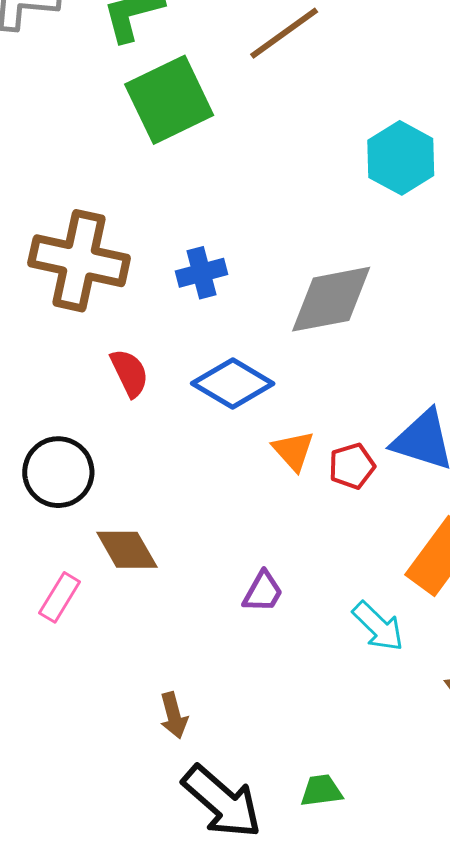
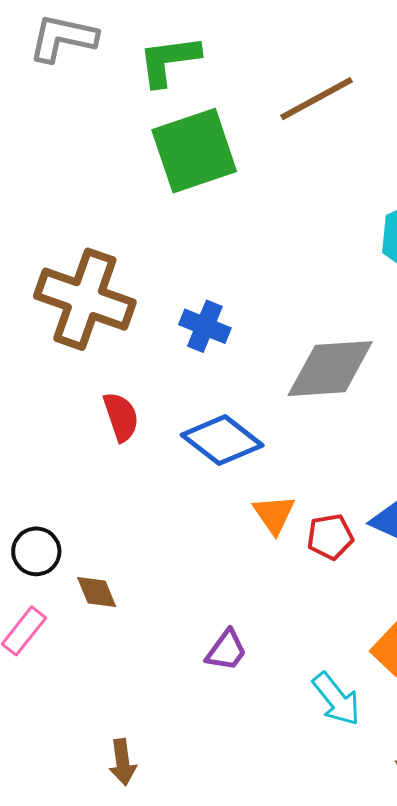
blue cross: (201, 273) -> (205, 326), turned 30
black circle: (58, 472) -> (36, 551), moved, size x0.7
brown diamond: (127, 550) -> (97, 592), size x0.7

